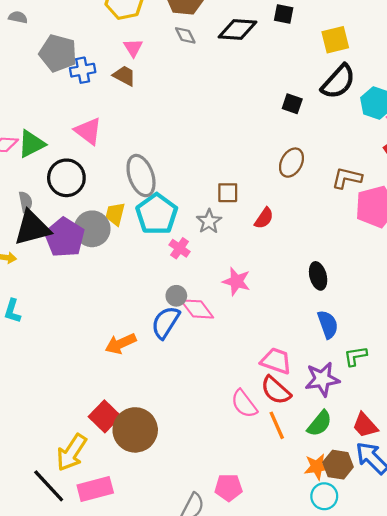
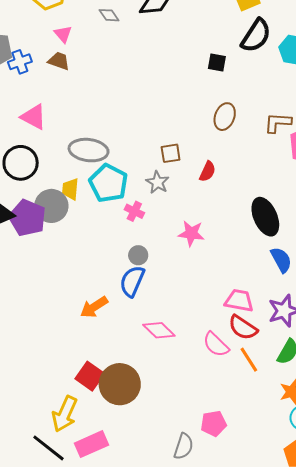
gray ellipse: (141, 176) -> (89, 150), turned -54
black ellipse: (318, 276) -> (265, 217), size x1.5
pink diamond: (197, 309) -> (159, 330), moved

